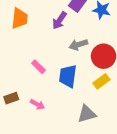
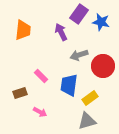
purple arrow: (59, 21) -> (61, 32), turned 120
yellow rectangle: (101, 81) -> (90, 98), moved
brown rectangle: (11, 98) -> (20, 93), moved

